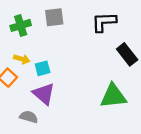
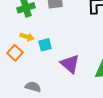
purple triangle: (44, 94) -> (70, 64), moved

